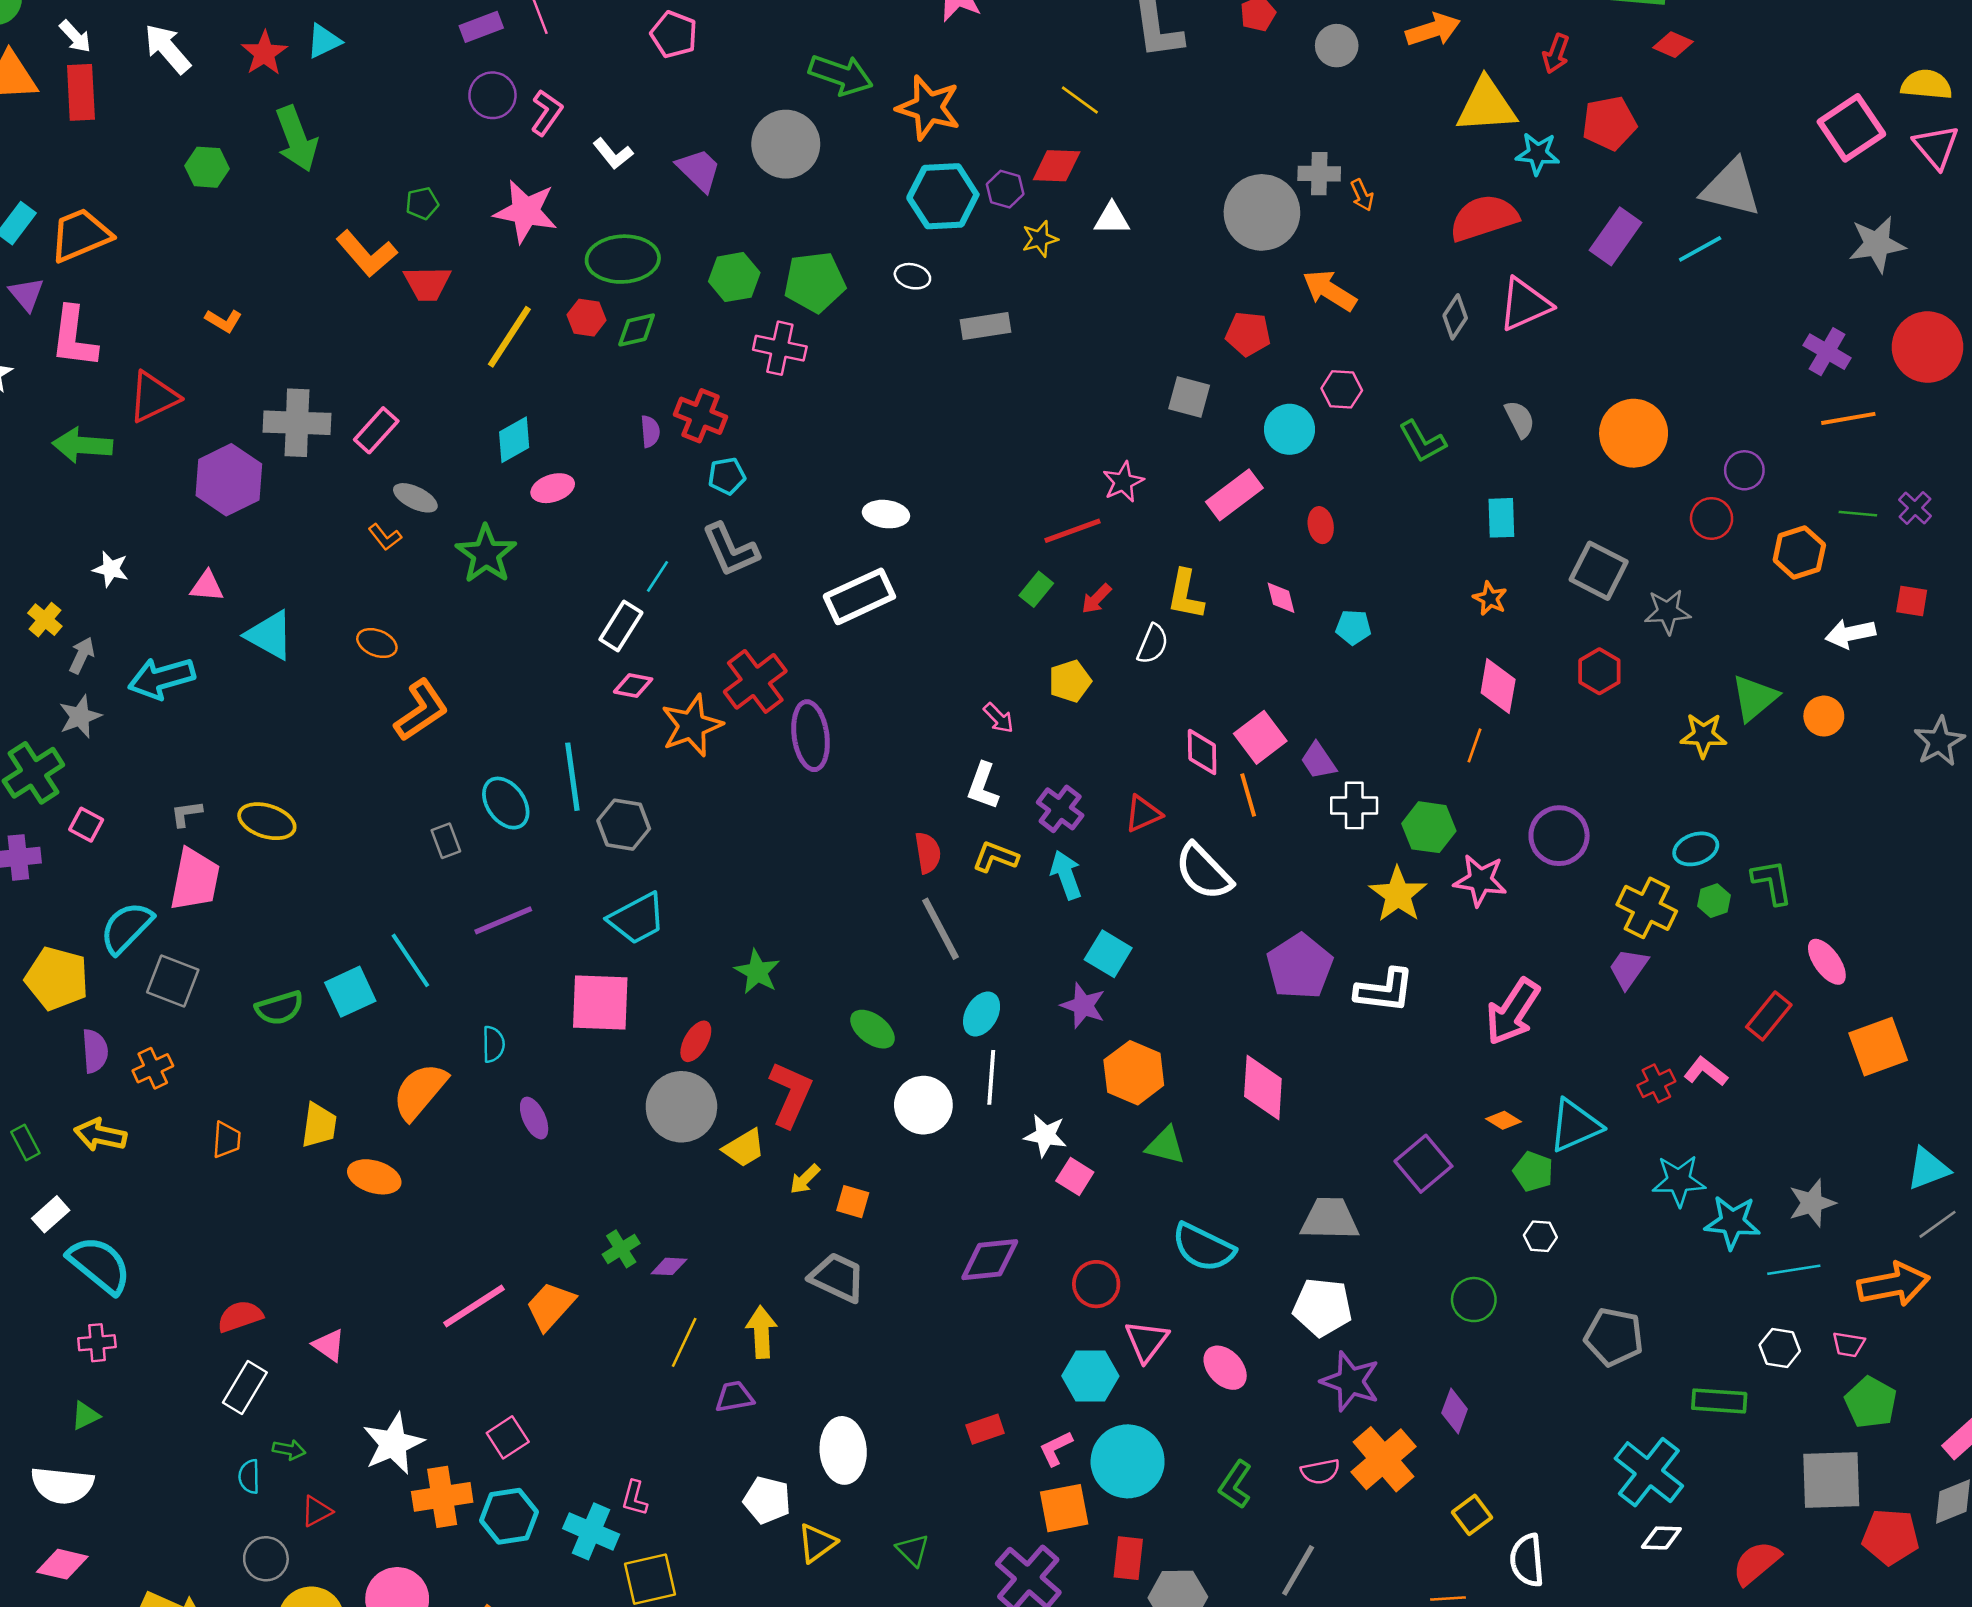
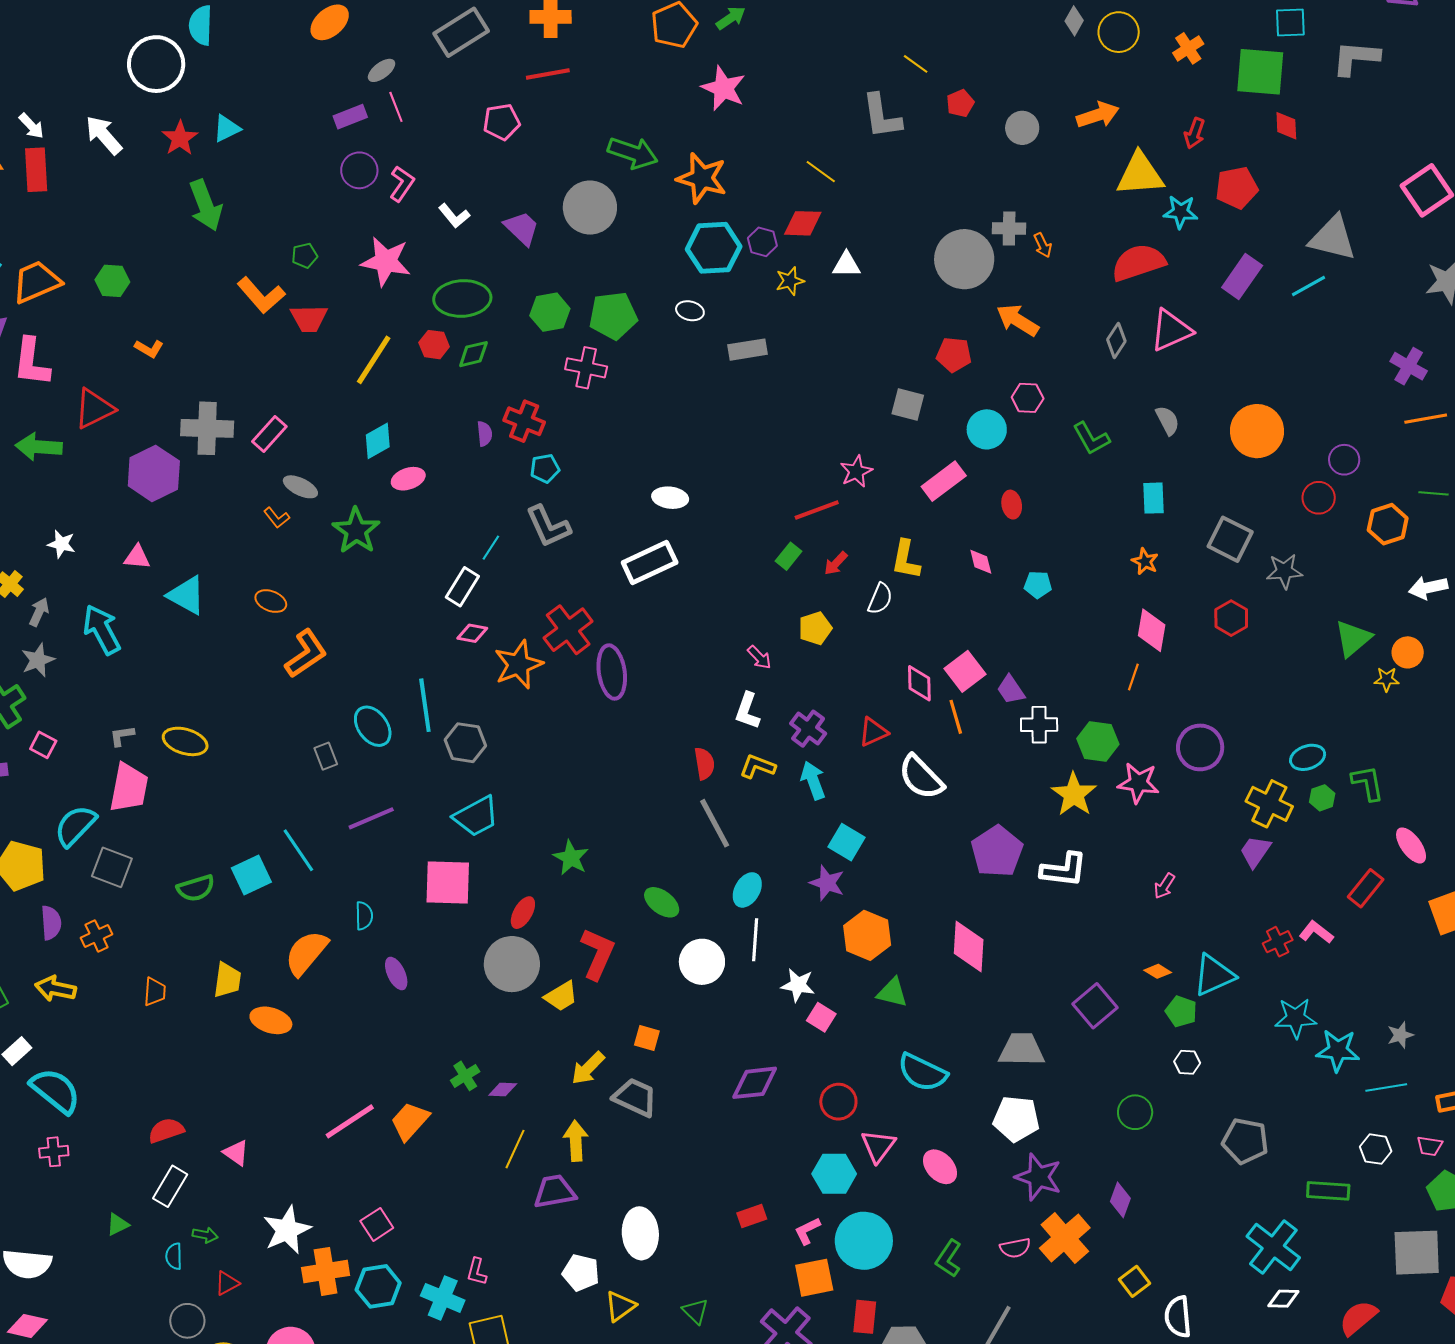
pink pentagon: (674, 34) -> (502, 122), turned -30
red diamond: (1673, 45) -> (1286, 126), turned 64
green hexagon: (207, 167) -> (112, 281), moved
cyan arrow: (162, 678) -> (102, 630), turned 78
yellow star: (1703, 735) -> (1387, 679), moved, size x0.7
pink arrow: (1513, 1012) -> (1164, 886), size x0.5
yellow arrow: (805, 1179) -> (588, 1068), moved, size x1.4
gray star: (1812, 1203) -> (1400, 1035), size x0.7
purple trapezoid: (734, 1397) -> (555, 1192), size x1.4
green triangle: (85, 1416) -> (118, 1224), moved

